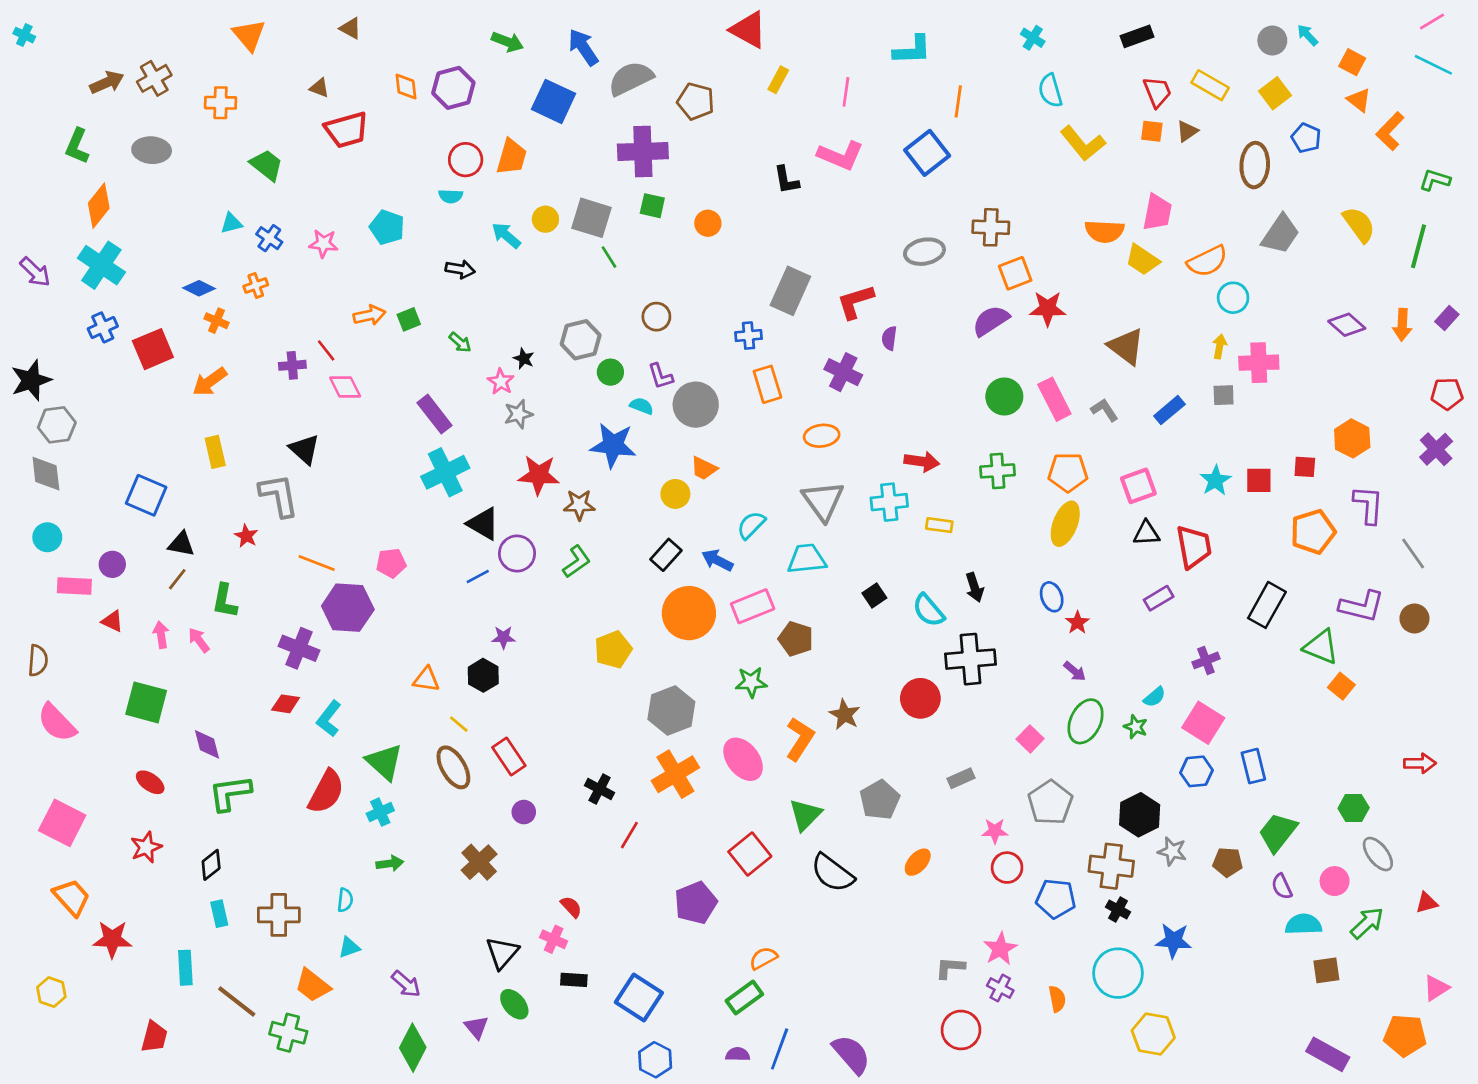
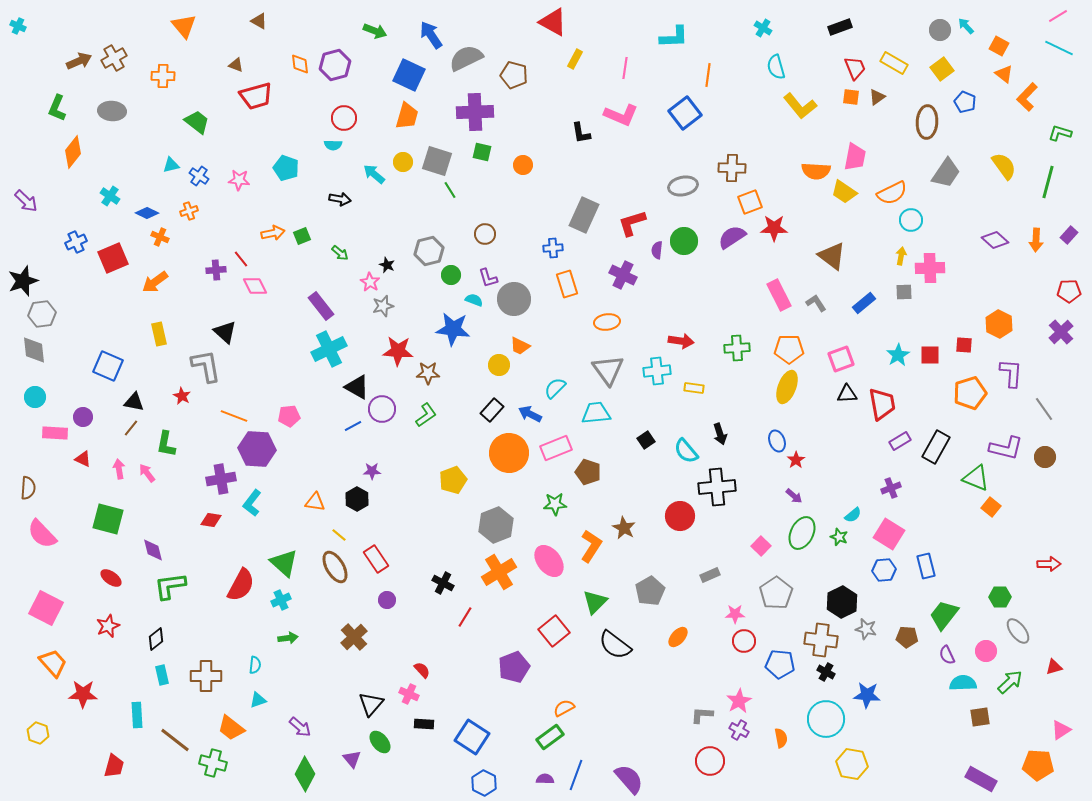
orange trapezoid: (512, 157) -> (407, 116), moved
cyan cross: (101, 265) -> (110, 196), moved, size x0.6
green circle: (1004, 396) -> (684, 241), moved
purple rectangle: (1159, 598) -> (900, 441), moved
purple cross: (299, 648) -> (221, 479), turned -32
cyan L-shape: (329, 719) -> (252, 503), moved

